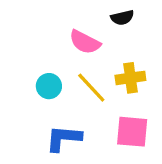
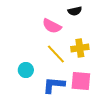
cyan circle: (49, 86) -> (26, 70), moved
blue L-shape: (64, 138) -> (54, 85), moved

